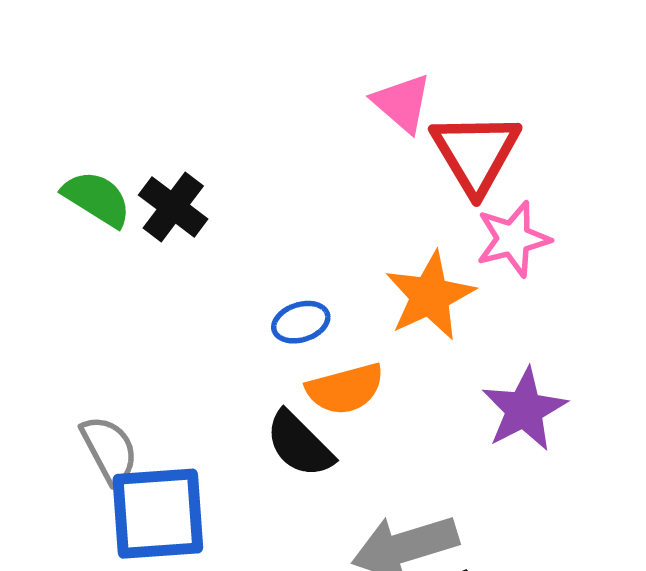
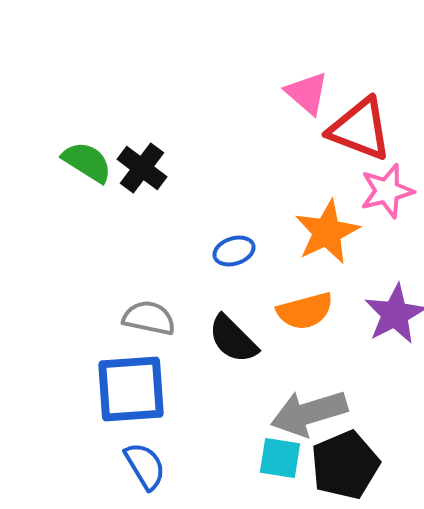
red triangle: (476, 153) -> (360, 129), turned -38
orange semicircle: (345, 389) -> (305, 311), moved
gray semicircle: (109, 450) -> (149, 318), moved, turned -50

